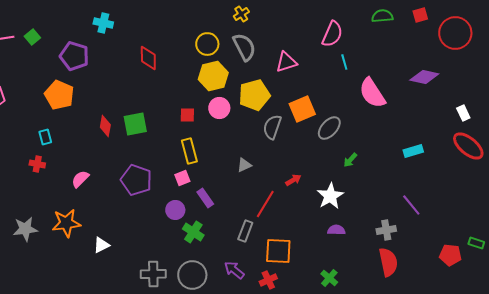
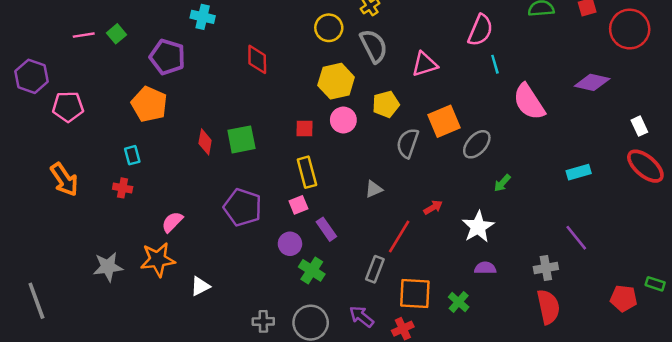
yellow circle: (207, 44) -> (329, 28), moved
yellow pentagon: (254, 95) -> (386, 104), size x0.7
pink semicircle: (80, 179) -> (172, 222), moved
gray cross: (153, 274) -> (263, 321), size x0.7
green cross: (329, 278) -> (459, 302), moved

